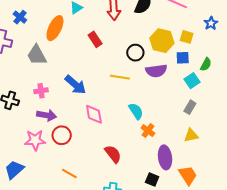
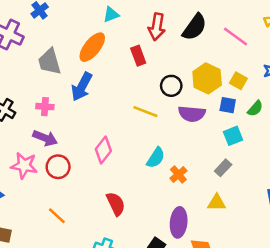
orange ellipse: (55, 28) -> (92, 47), moved
red rectangle: (95, 39) -> (138, 56), moved
green semicircle: (206, 64) -> (255, 108), moved
blue arrow: (75, 85) -> (82, 87), moved, turned 65
cyan semicircle: (136, 111) -> (156, 158), turned 54
pink diamond: (94, 114) -> (103, 150), turned 35
orange cross: (148, 131) -> (178, 175), moved

